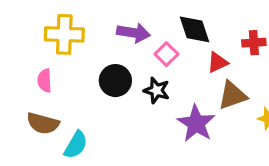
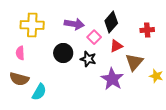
black diamond: (194, 29) -> (111, 22), turned 60
red triangle: (218, 62) -> (116, 46), moved
brown triangle: (232, 95) -> (134, 62), turned -30

